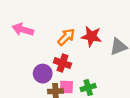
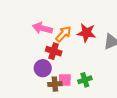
pink arrow: (23, 30) -> (42, 28), moved
red cross: (63, 63) -> (54, 51), moved

